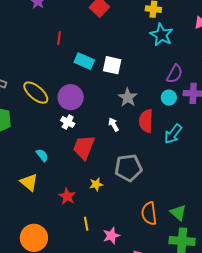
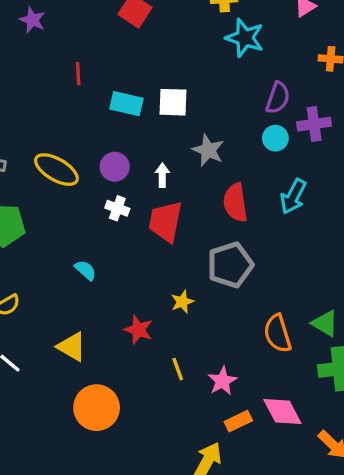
purple circle: (71, 97) -> (115, 167), size x0.7
red semicircle: (146, 121) -> (235, 203), moved
white arrow: (114, 124) -> (162, 175), moved, turned 40
red trapezoid: (84, 147) -> (166, 222), moved
yellow triangle: (29, 182) -> (72, 347), moved

